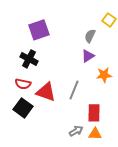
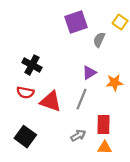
purple square: (39, 30) -> (76, 22), moved
purple triangle: (88, 56) -> (89, 73), moved
black square: (23, 108) -> (25, 137), moved
gray arrow: (76, 131) -> (78, 135), moved

